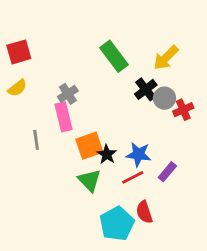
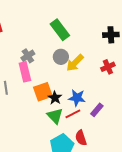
yellow arrow: (166, 58) -> (75, 63), moved
black cross: (146, 89) -> (111, 35), moved, turned 35
gray circle: (164, 98) -> (61, 57), moved
green triangle: (89, 180) -> (55, 116), moved

